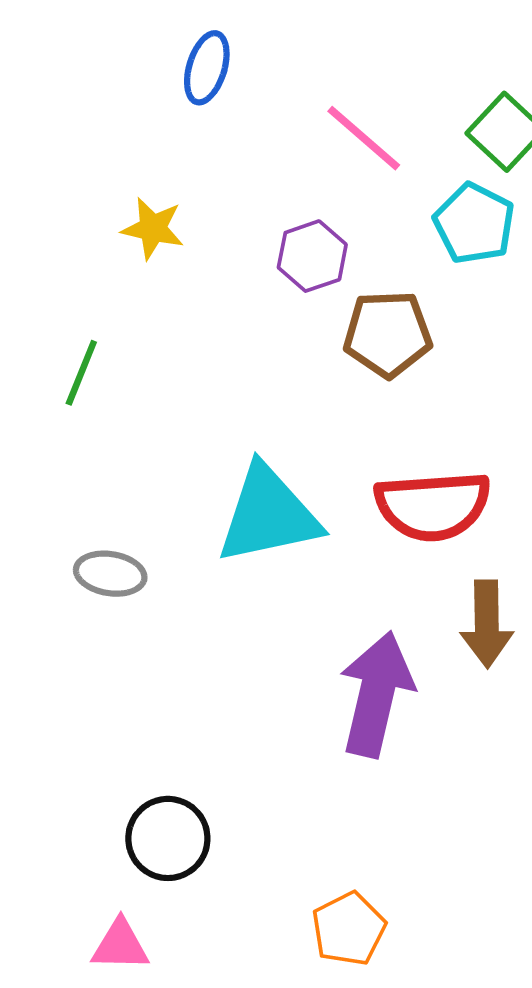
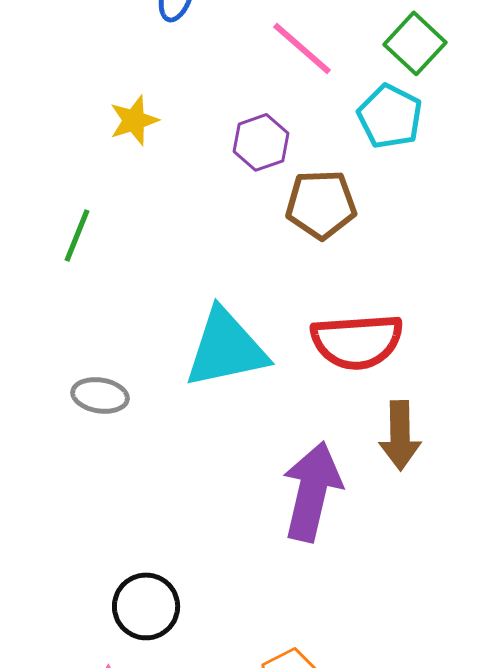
yellow star: (153, 228) -> (134, 120), turned -30

